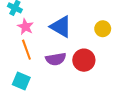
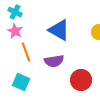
pink star: (25, 27) -> (15, 31), moved
red circle: (84, 60) -> (81, 80), moved

